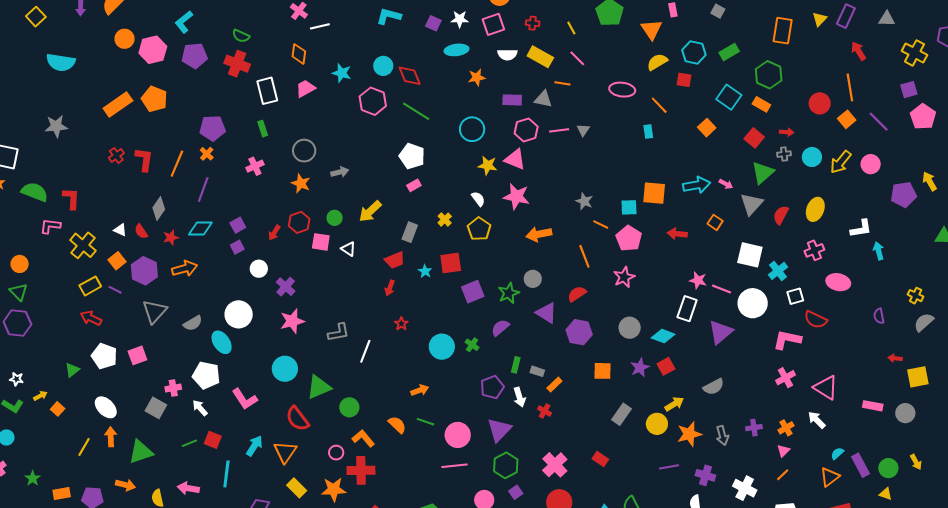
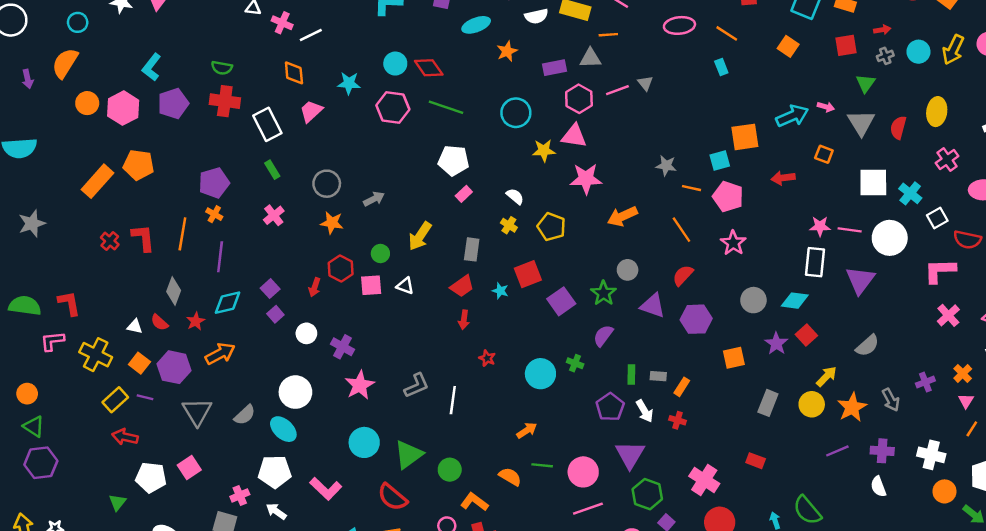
red square: (754, 138) -> (846, 45), turned -36
green triangle: (763, 173) -> (866, 83), size x0.7
white semicircle: (478, 199) -> (515, 196), moved

